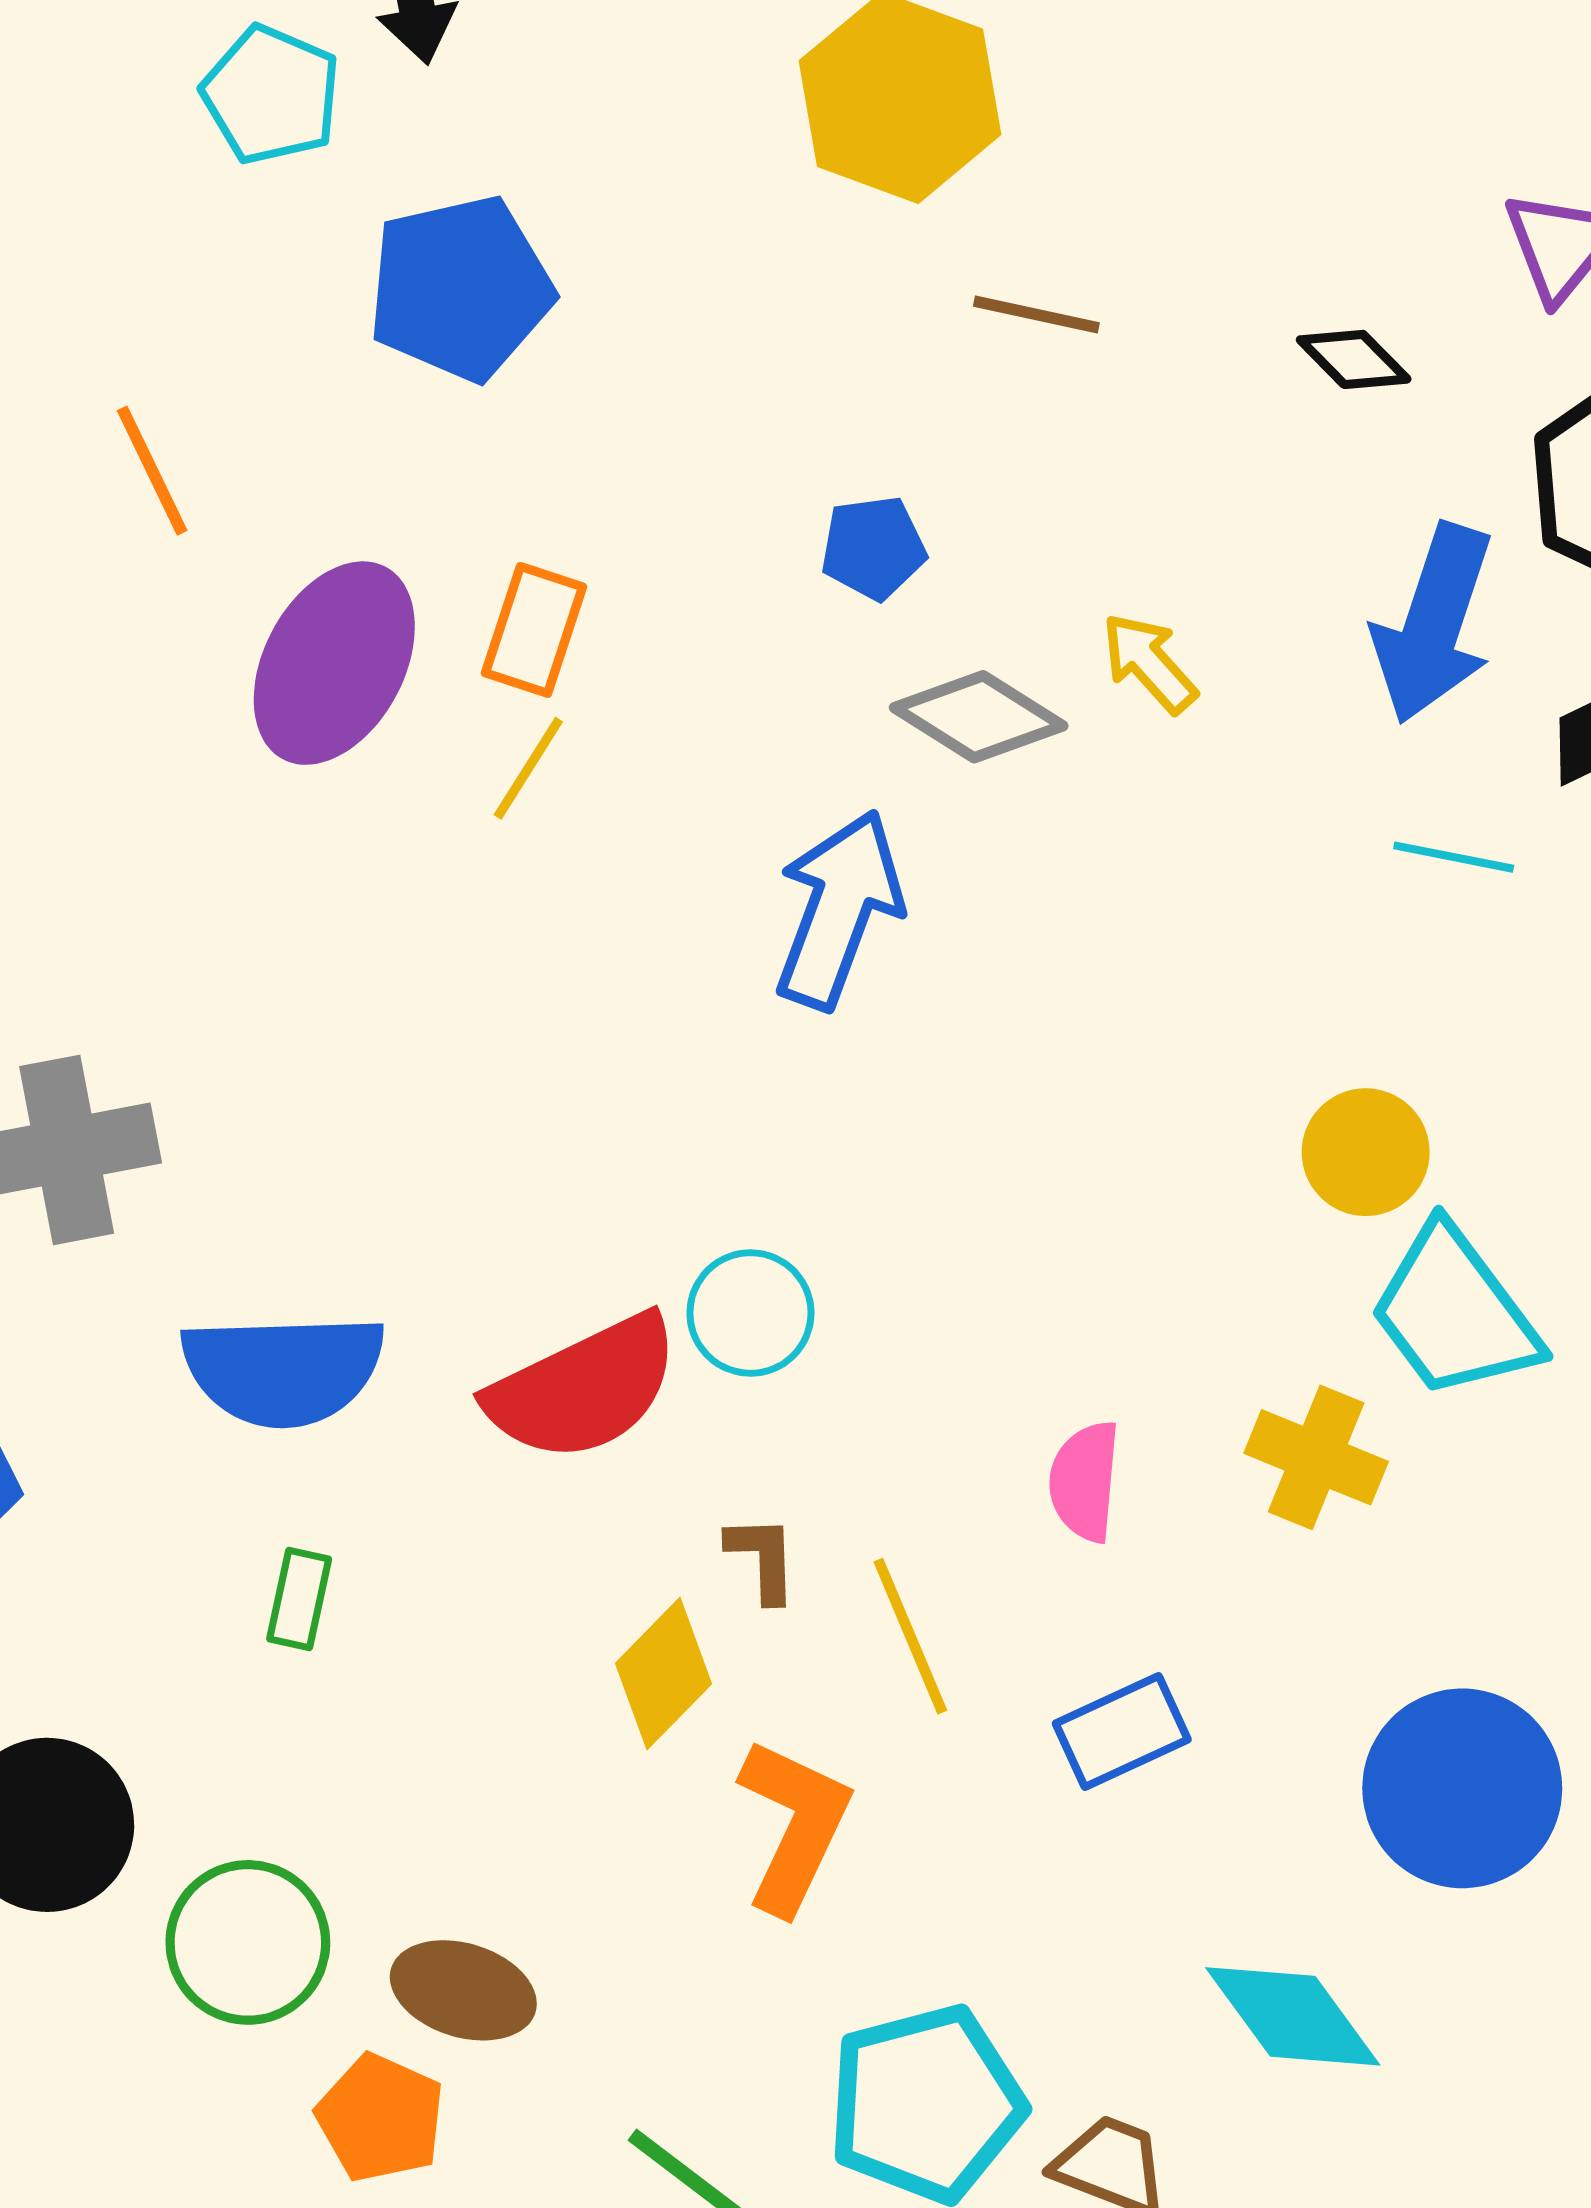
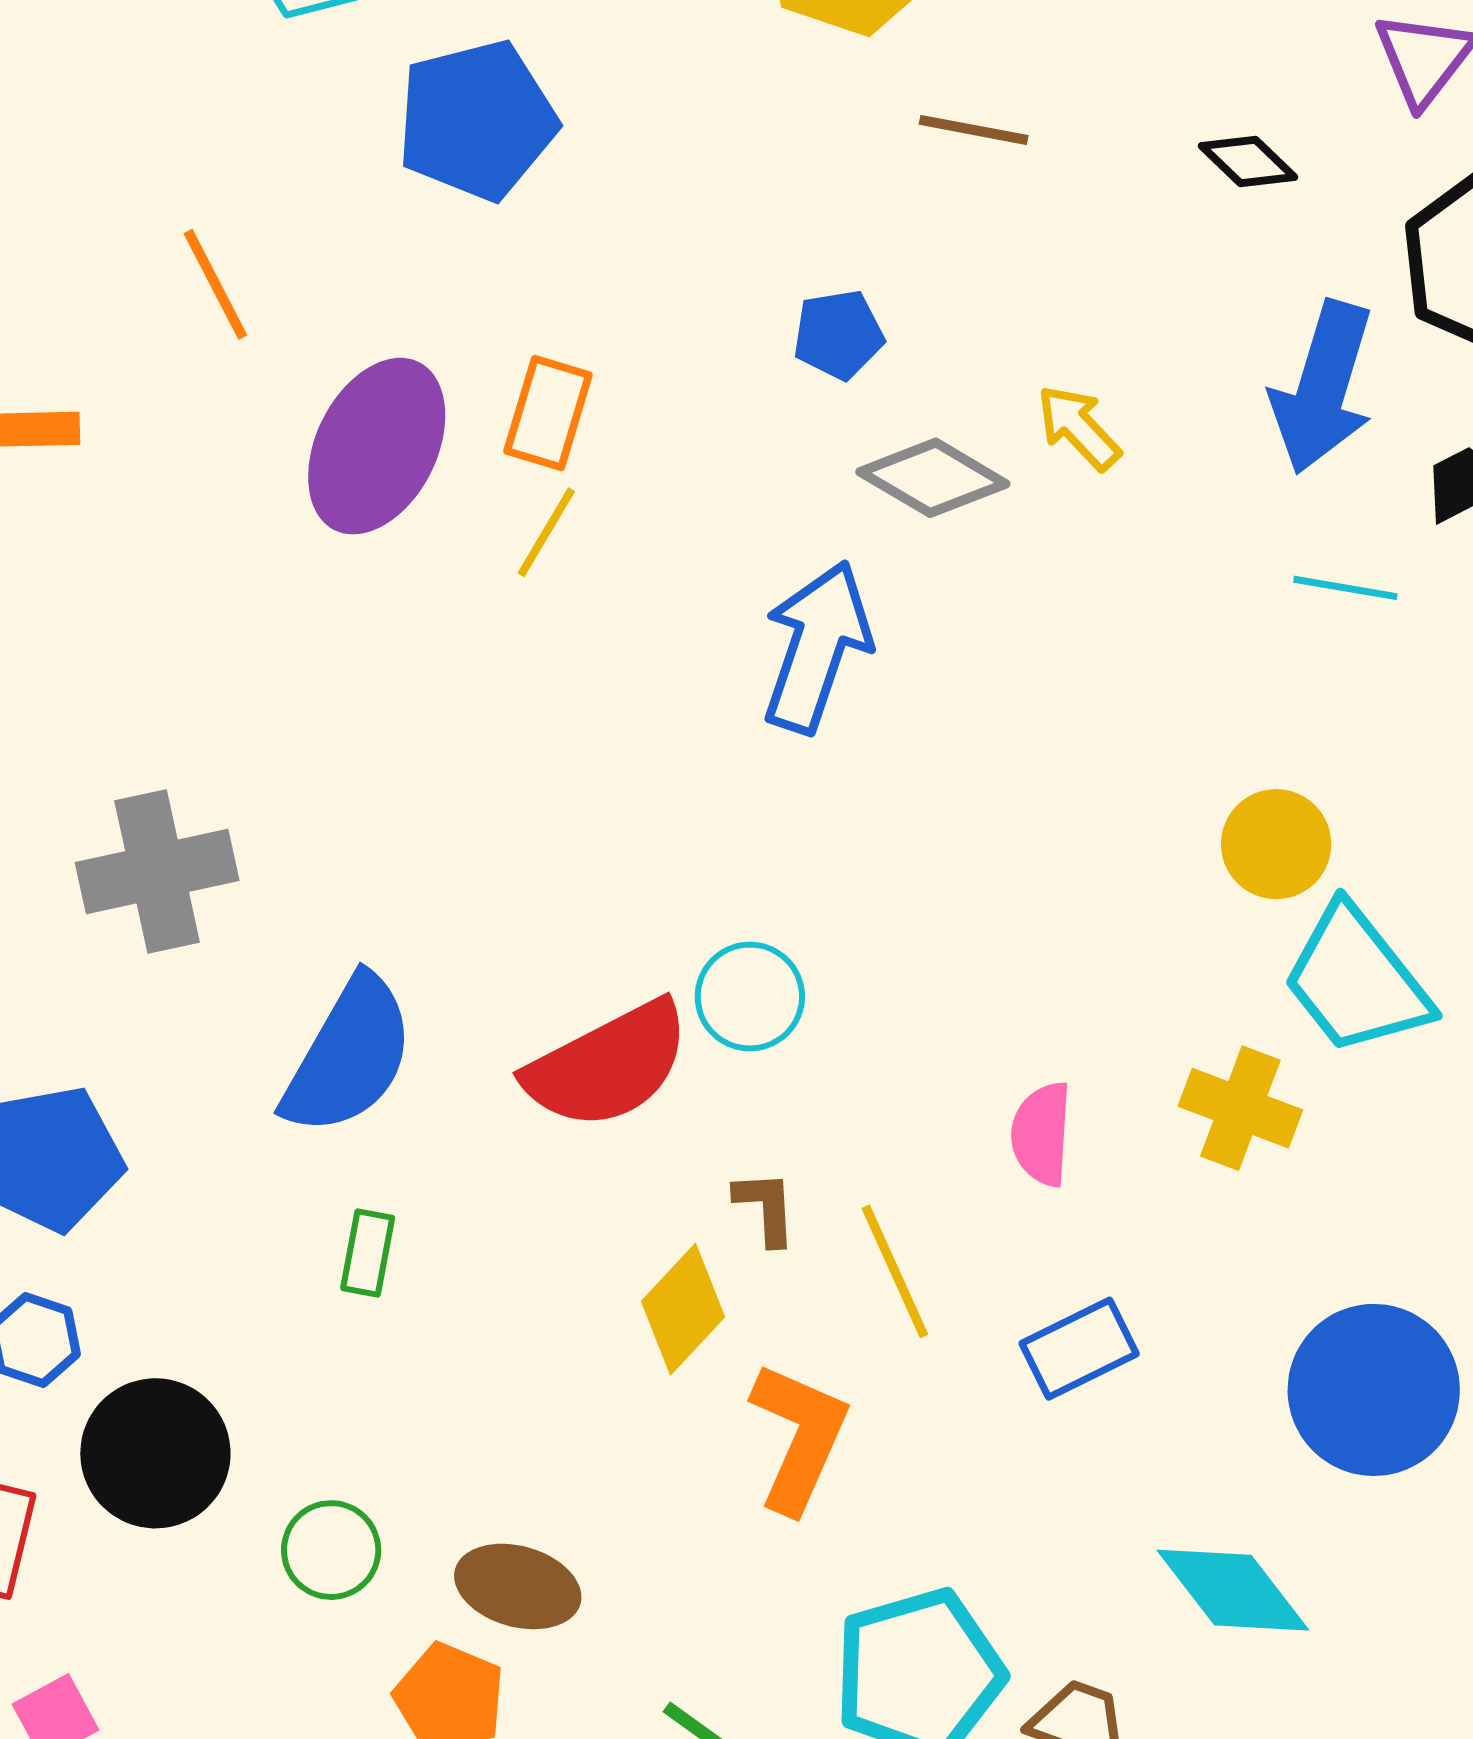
blue semicircle: (283, 1370) -> (349, 1056), turned -57
green circle: (248, 1942) -> (331, 1550), size x0.7

